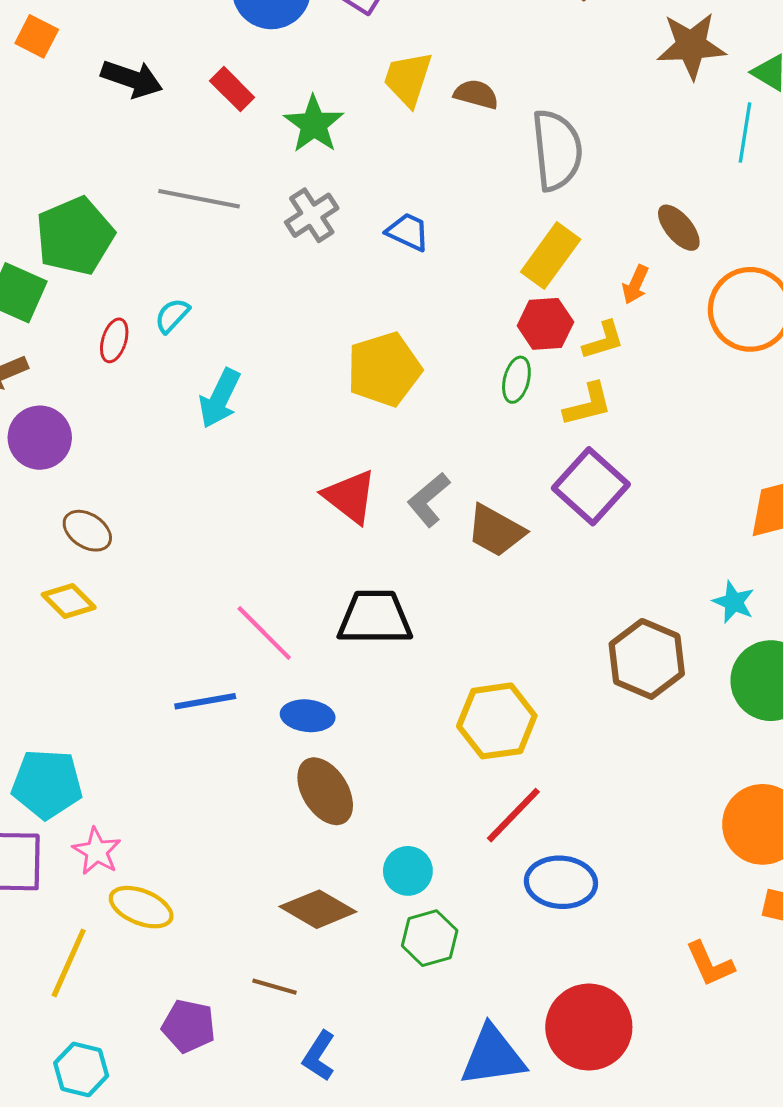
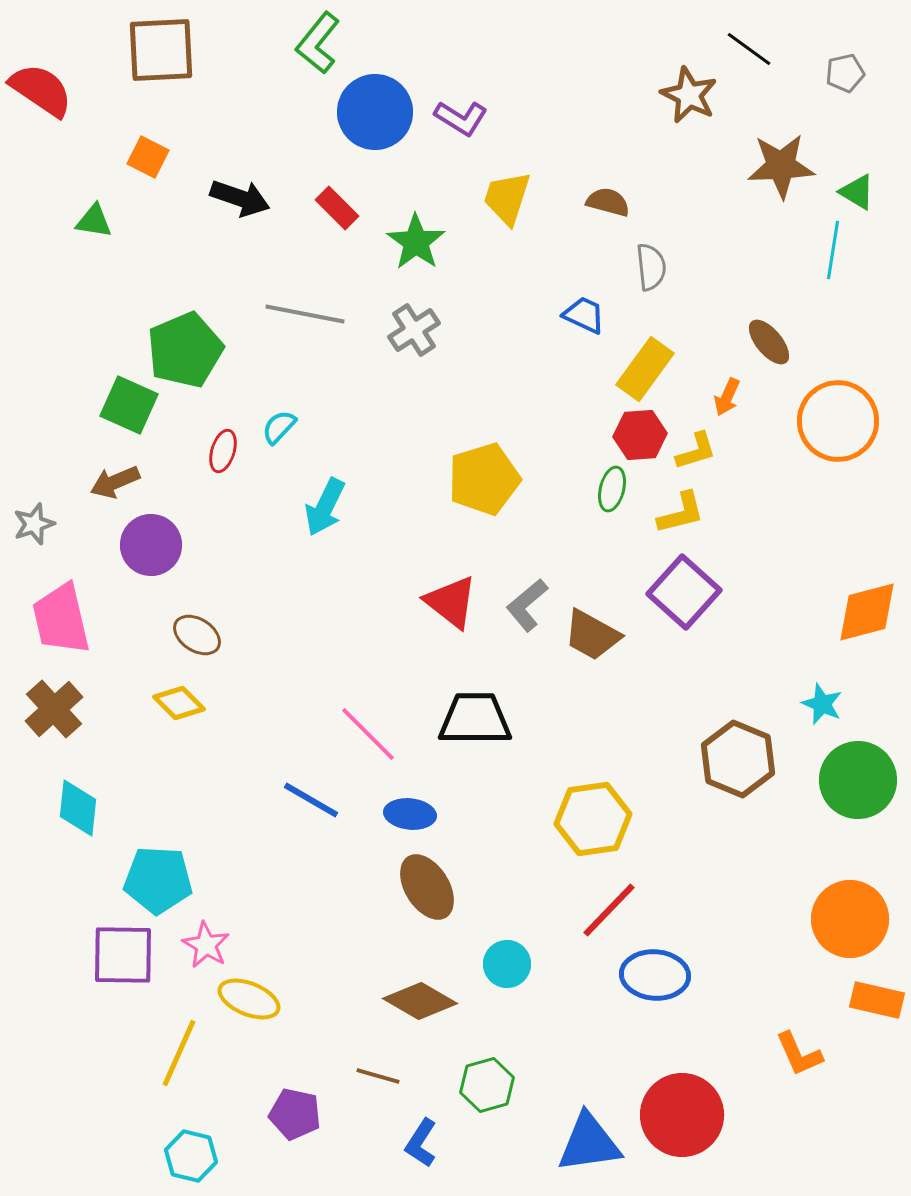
brown semicircle: (476, 94) -> (608, 202), moved
gray semicircle: (557, 150) -> (651, 267), size x0.6
blue trapezoid: (408, 232) -> (584, 315), moved
blue line: (205, 701) -> (311, 800), turned 40
green hexagon: (430, 938) -> (487, 1085), moved

